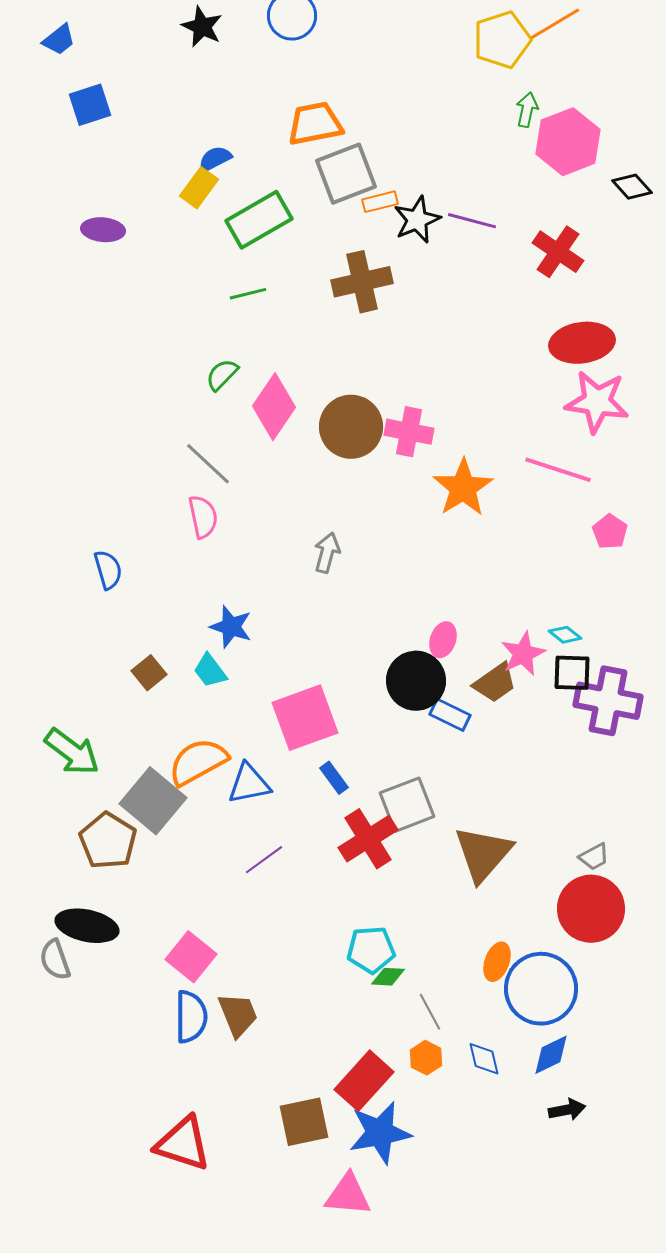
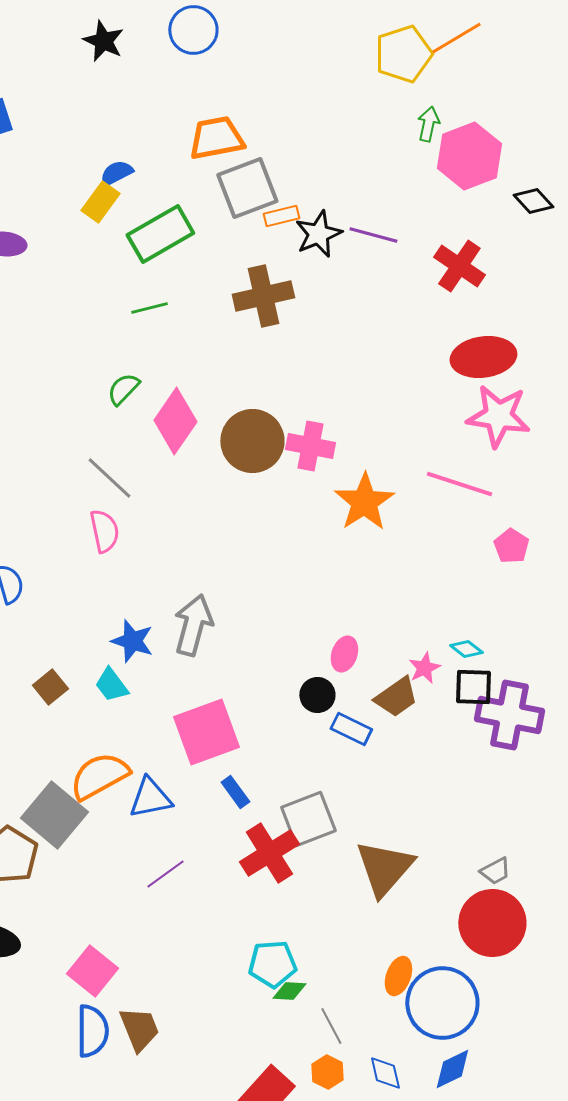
gray arrow: (327, 553) -> (193, 625), moved, size x1.5
pink star: (523, 654) -> (424, 668), size x0.7
black circle: (416, 681) -> (317, 695), size x0.6

